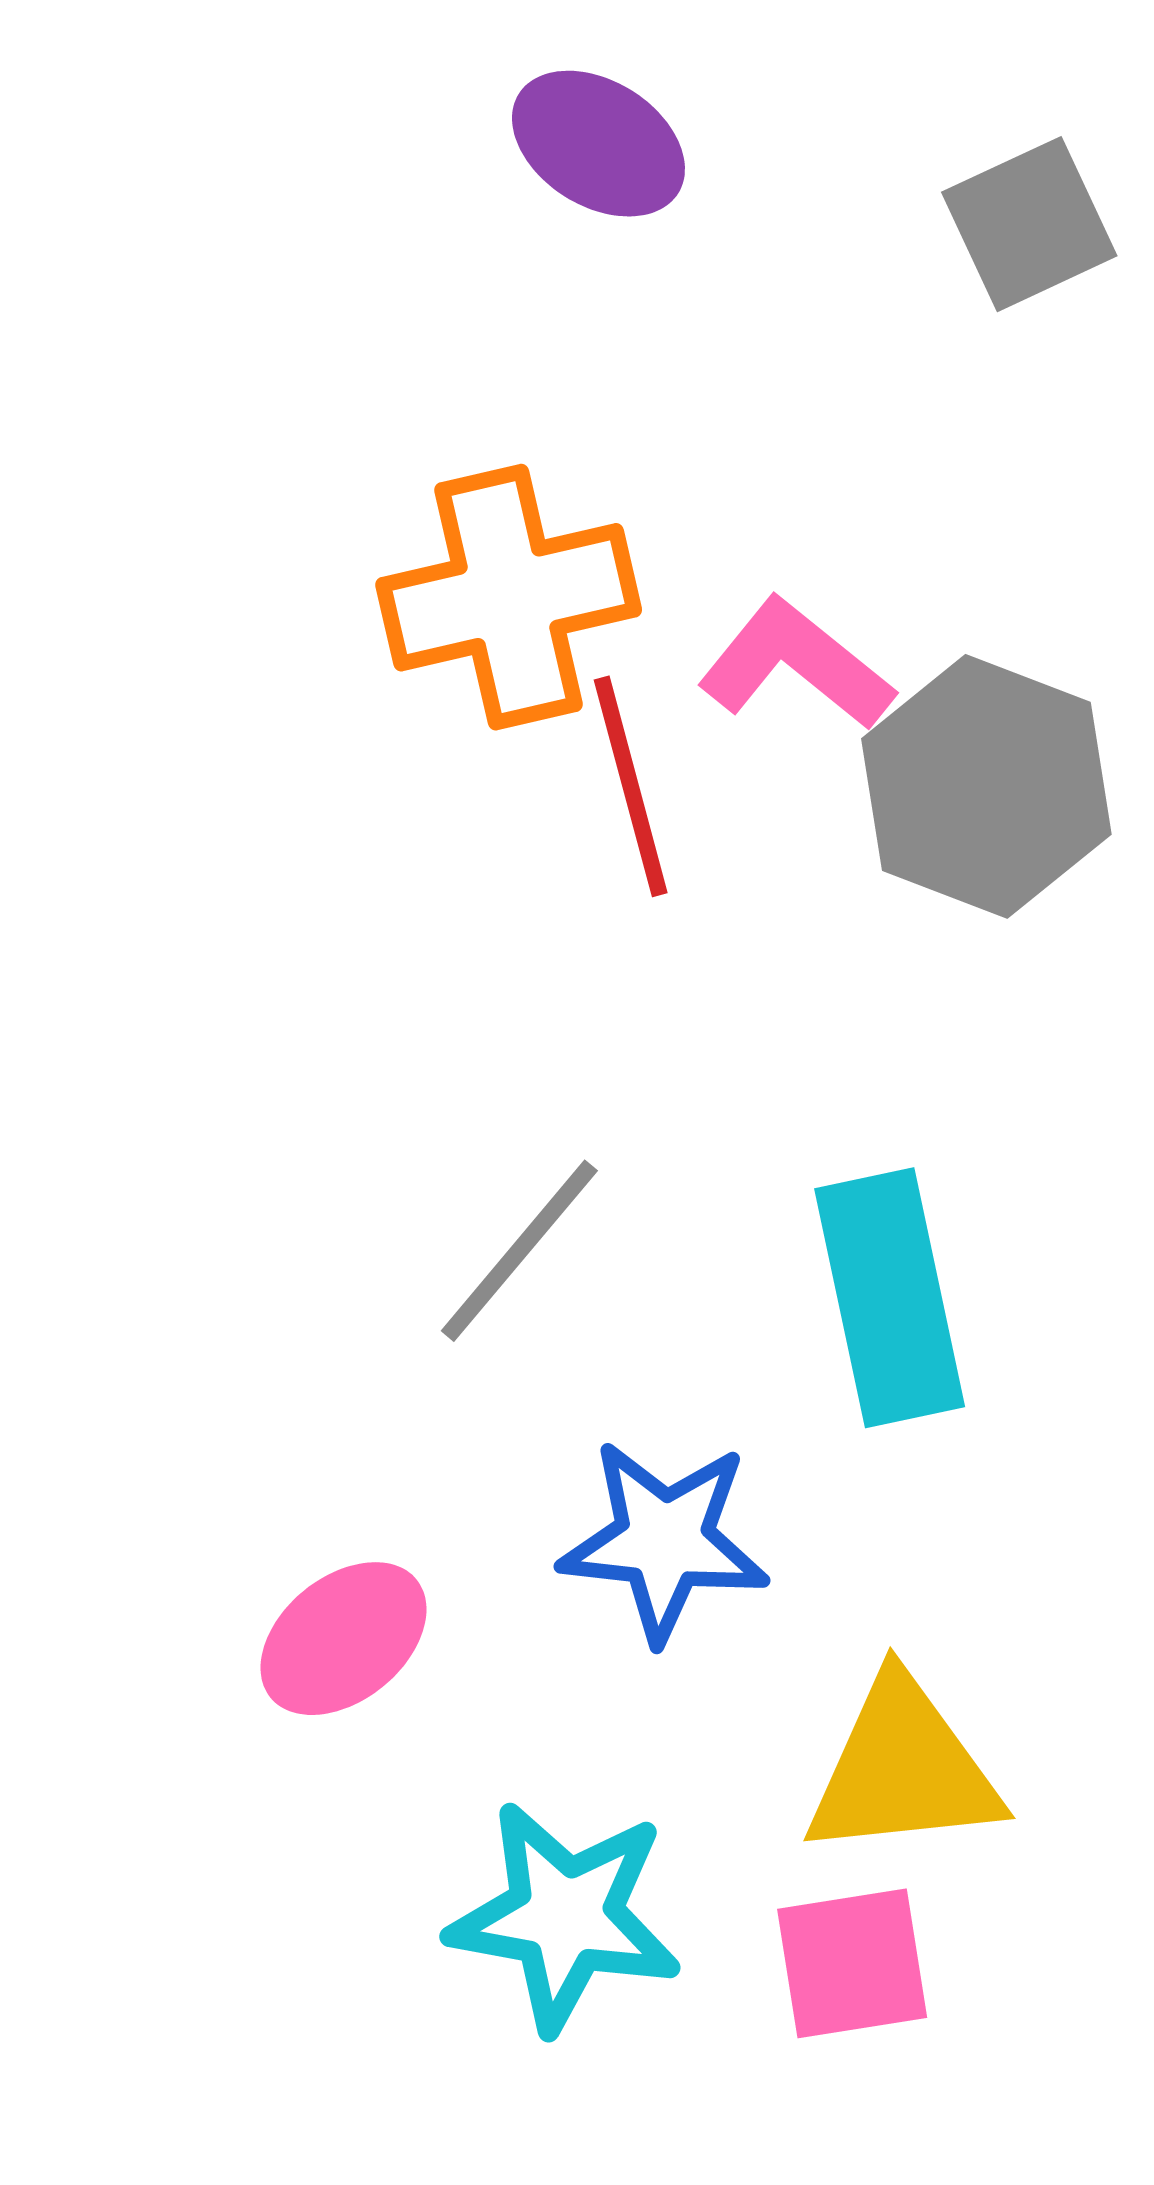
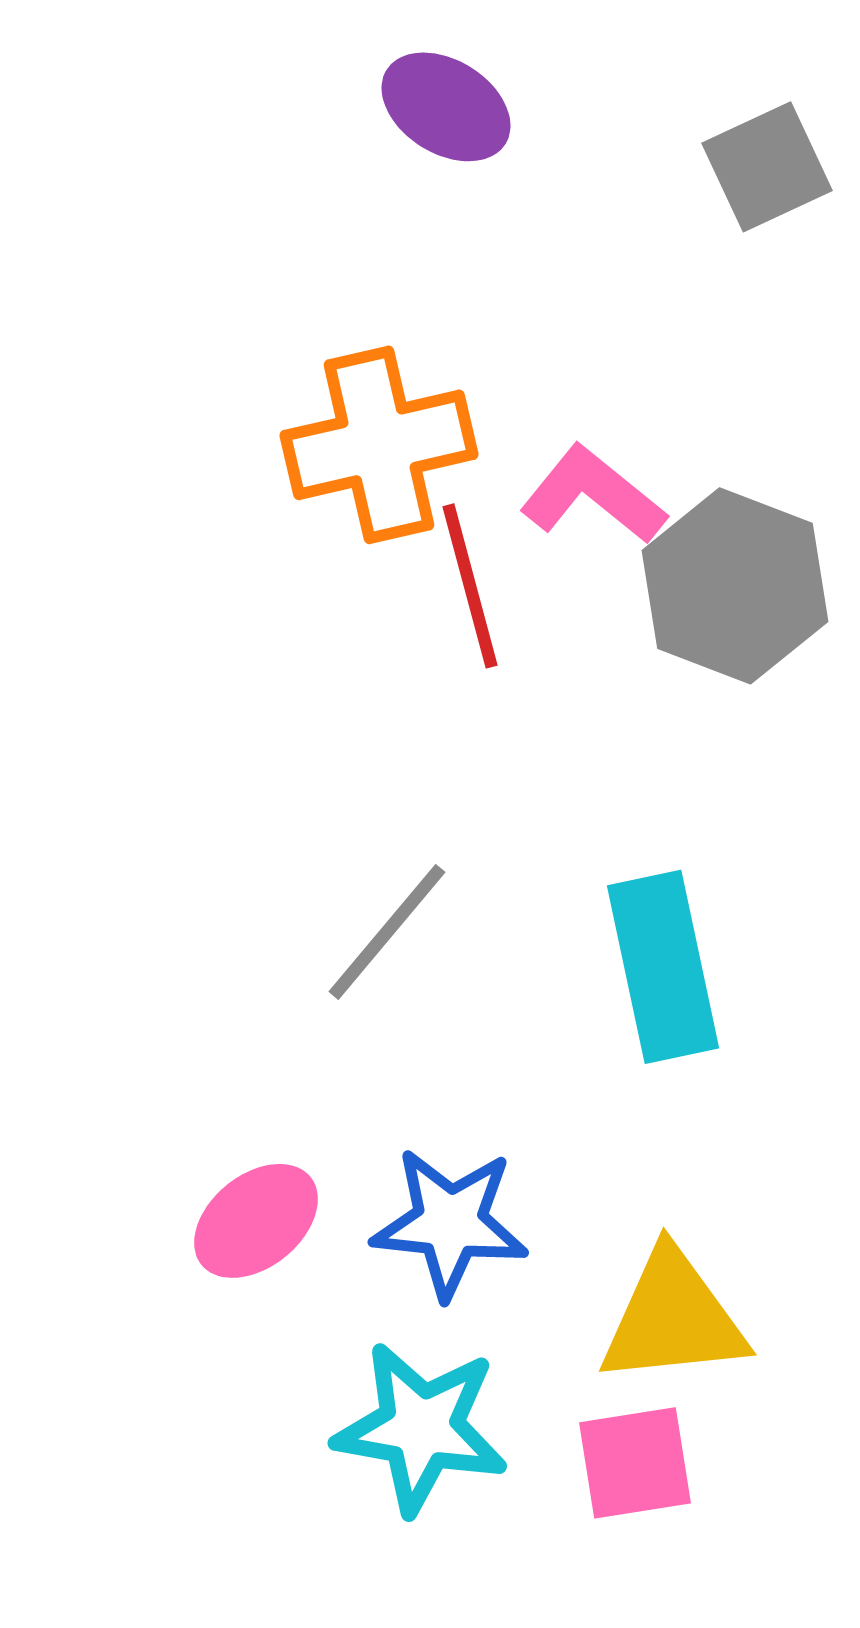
blue star: (664, 1541) -> (450, 1223), moved

